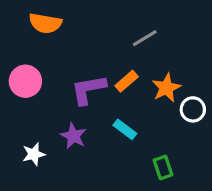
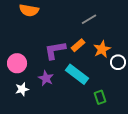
pink circle: (25, 81) -> (17, 63), moved
cyan rectangle: (125, 129) -> (77, 74), size x1.6

